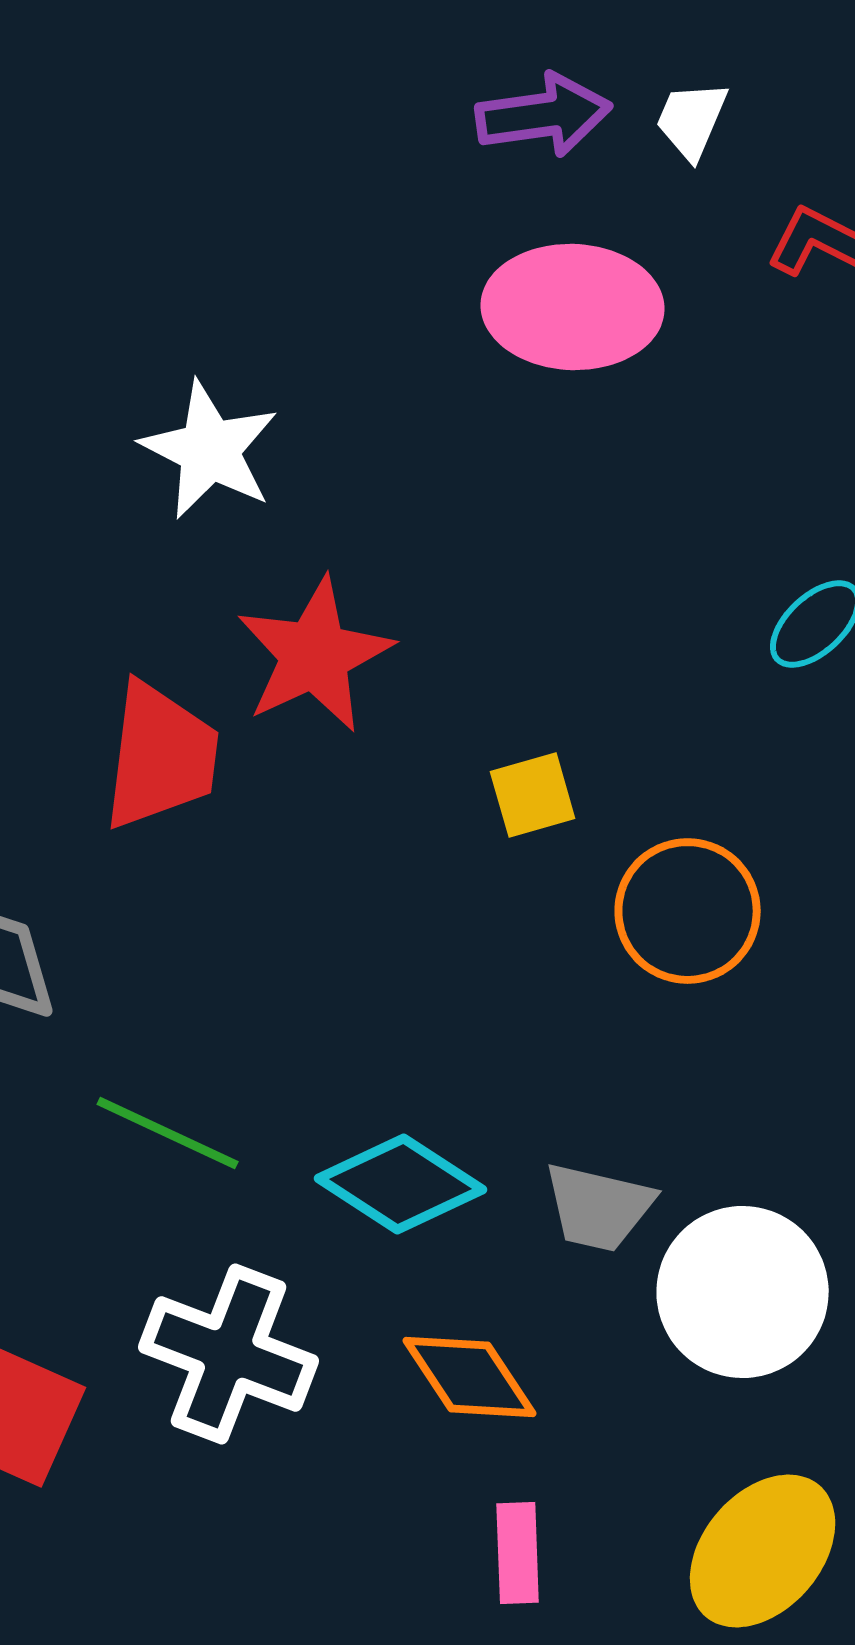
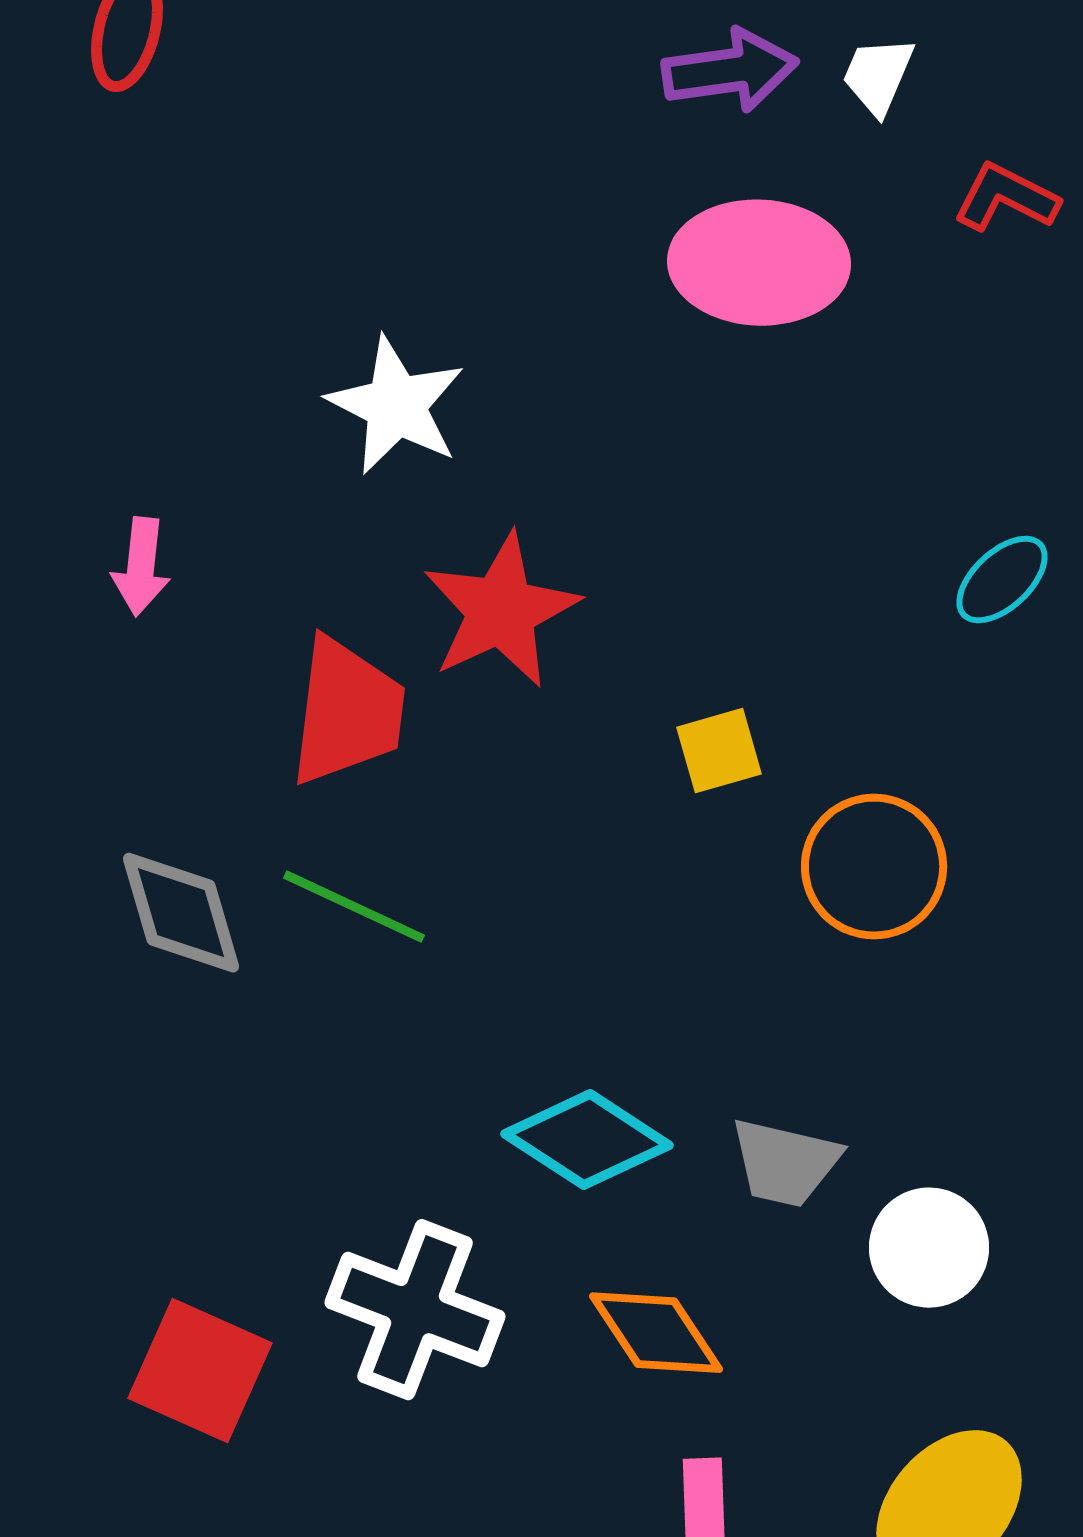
green line: (168, 1133) -> (354, 907), moved
white circle: (743, 1292) -> (929, 1248), size x0.7

